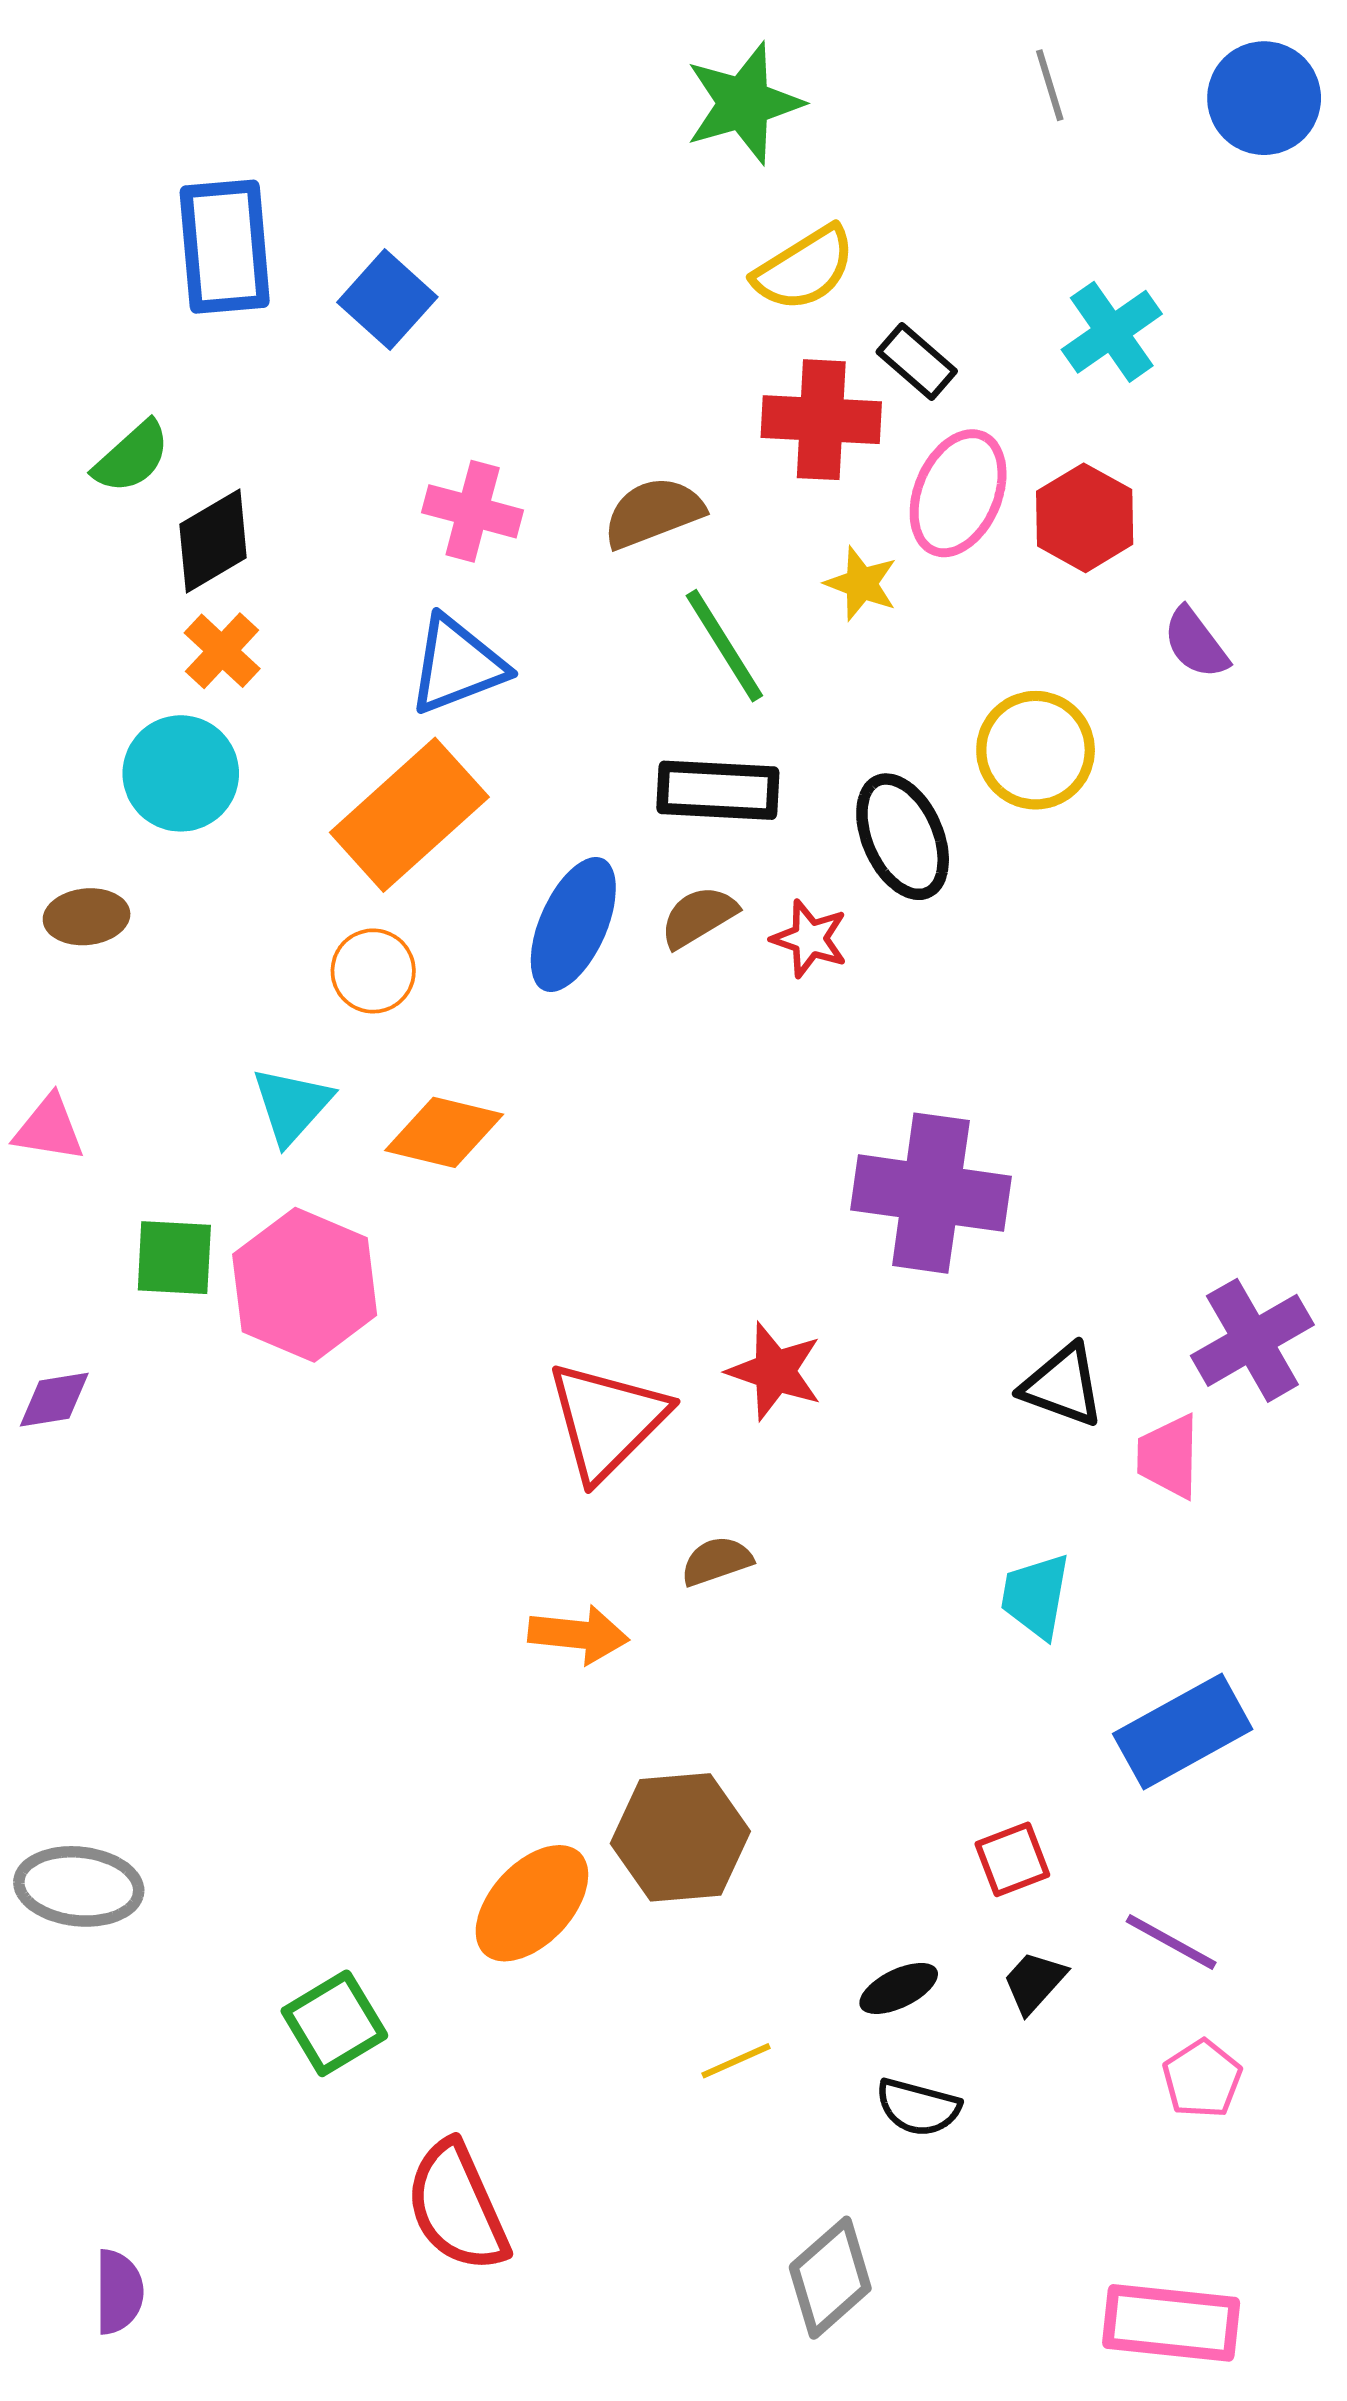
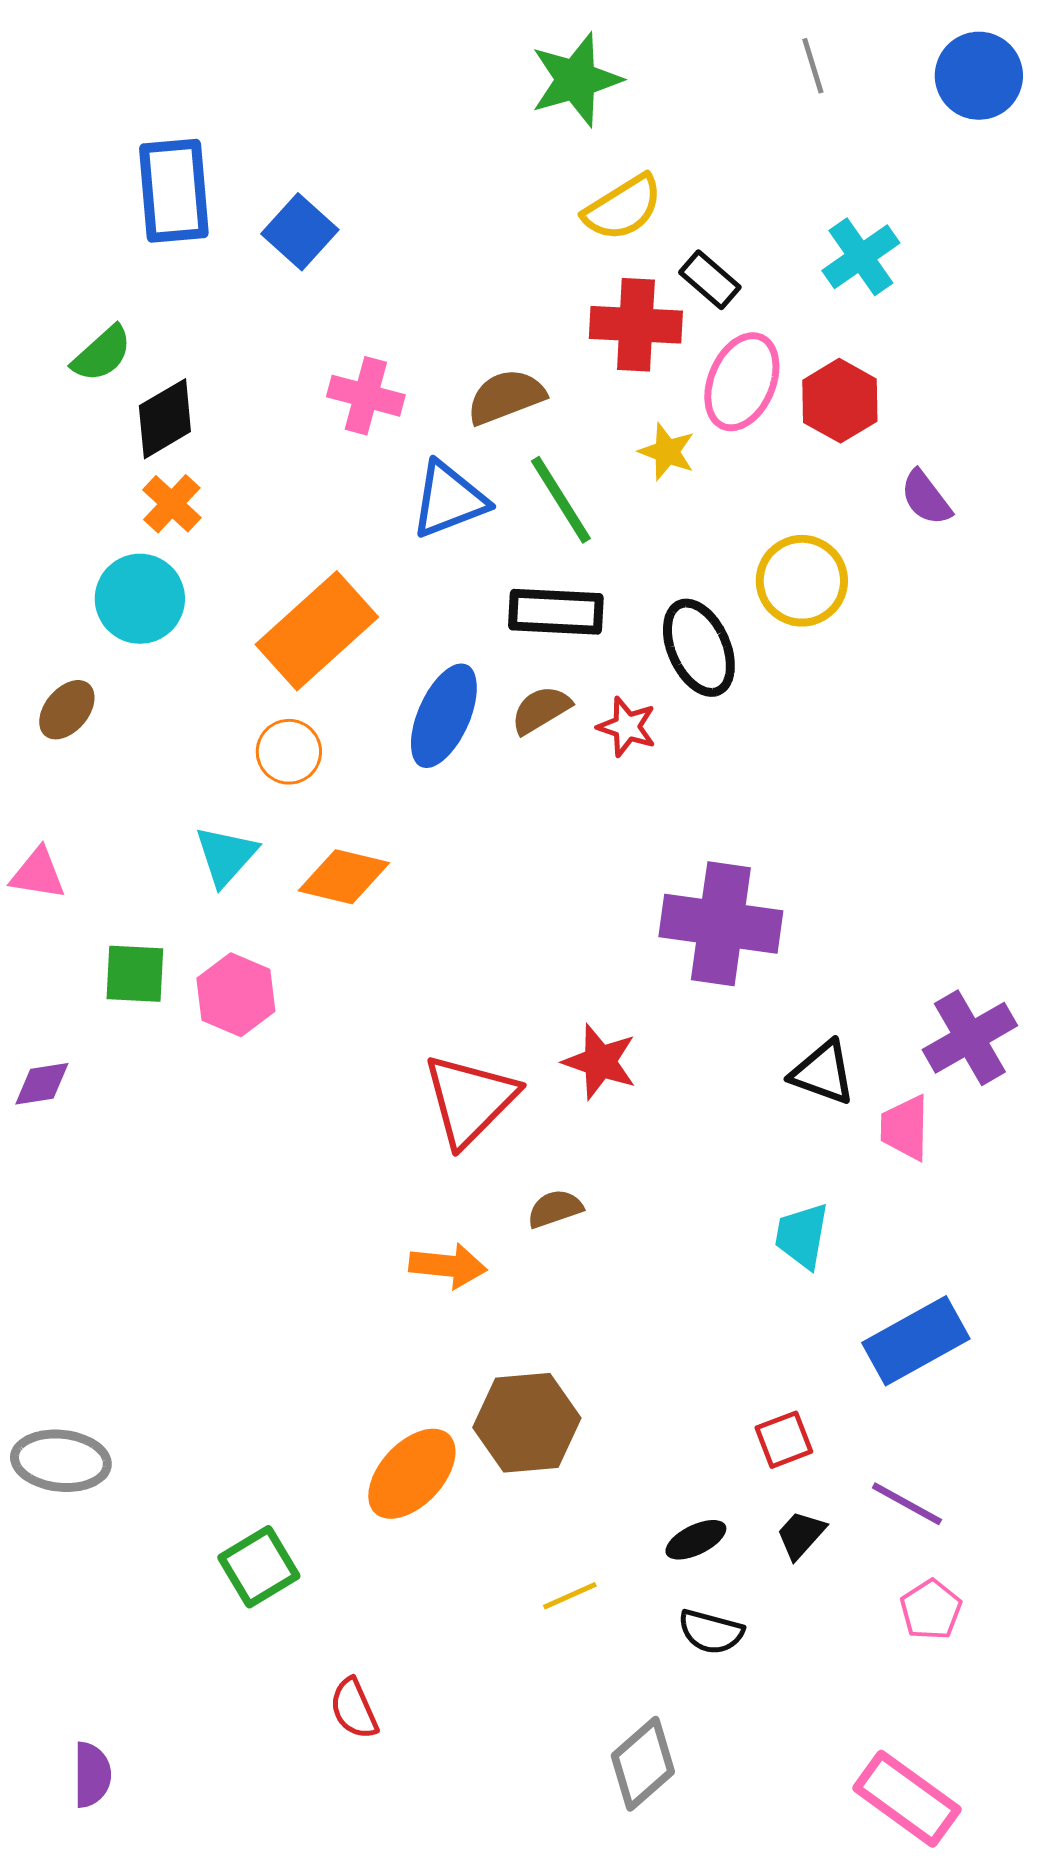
blue triangle: (457, 665) -> (449, 500), moved
brown ellipse: (87, 917) -> (67, 710), turned -44
pink hexagon: (305, 1285) -> (236, 995), size x0.7
red semicircle: (457, 2207) -> (354, 1709), size x0.6
pink rectangle: (1171, 2323) -> (907, 1799), turned 30

